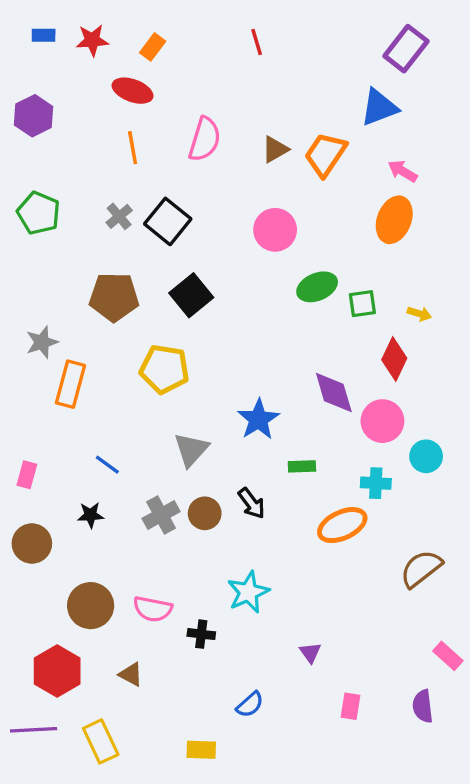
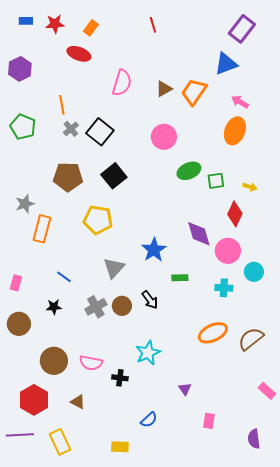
orange line: (133, 148) -> (62, 105), moved
orange ellipse: (342, 525) -> (213, 333), moved
purple semicircle: (423, 706) -> (254, 439), moved

